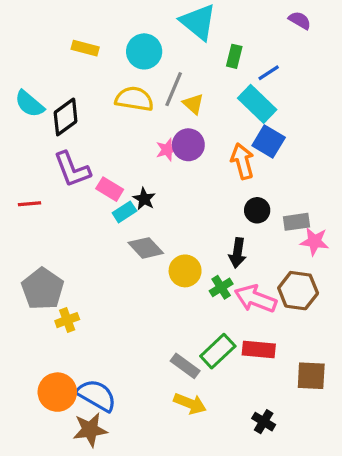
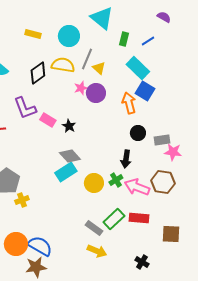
blue line: (269, 73) -> (148, 41), moved
black diamond: (66, 117) -> (38, 73), moved
pink star: (167, 150) -> (81, 88), moved
cyan rectangle: (124, 212) -> (66, 172), moved, size x1.5
yellow circle: (185, 271) -> (94, 183), moved

